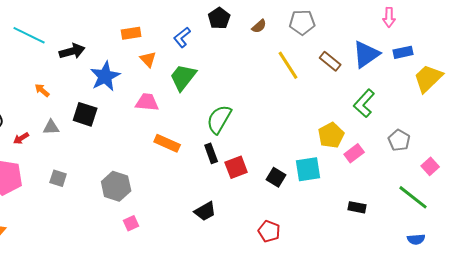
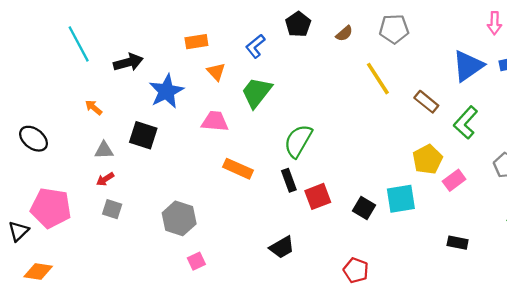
cyan line: (29, 35) -> (79, 44), turned 36
brown rectangle: (330, 61) -> (426, 102), moved
red arrow: (21, 138) -> (105, 179), moved

